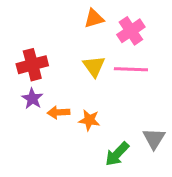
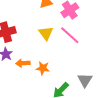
pink line: (131, 69) -> (70, 35), turned 40

